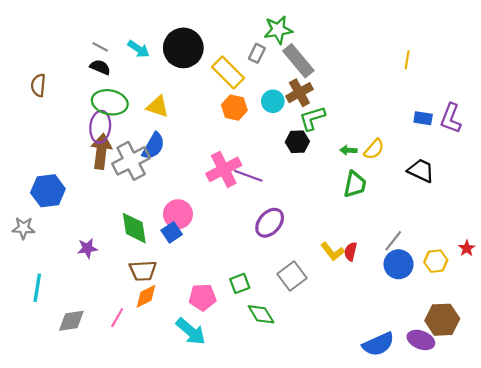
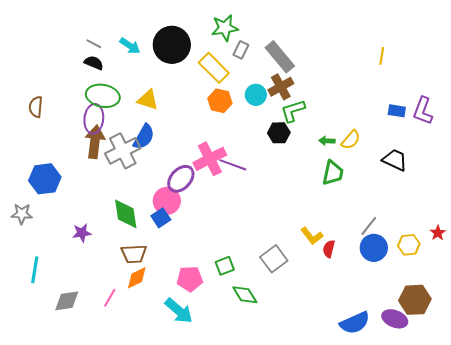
green star: (278, 30) -> (225, 28), moved
brown semicircle: (38, 85) -> (36, 107), moved
purple ellipse: (270, 223) -> (181, 179), moved
red semicircle: (351, 251) -> (329, 249), moved

